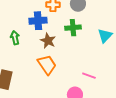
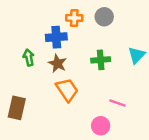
green cross: (73, 28) -> (101, 60), moved
brown star: (48, 41) -> (57, 63), moved

